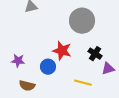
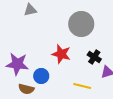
purple star: (18, 61) -> (17, 64), size x1.6
blue circle: (48, 67) -> (41, 76), moved

